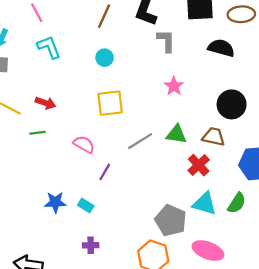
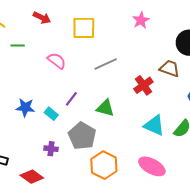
red arrow: (45, 103) -> (42, 18), moved
green triangle: (176, 134) -> (105, 108), moved
red cross: (199, 165) -> (143, 85), moved
purple line: (105, 172) -> (71, 99), moved
gray pentagon: (171, 220) -> (82, 136), moved

